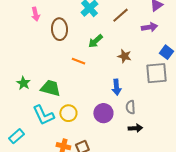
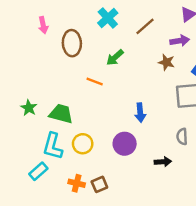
brown star: (124, 56) -> (166, 62), moved
gray semicircle: (130, 107) -> (182, 137), moved
cyan L-shape: (43, 115) -> (53, 146), turned 40
cyan rectangle: (16, 136) -> (38, 171), moved

